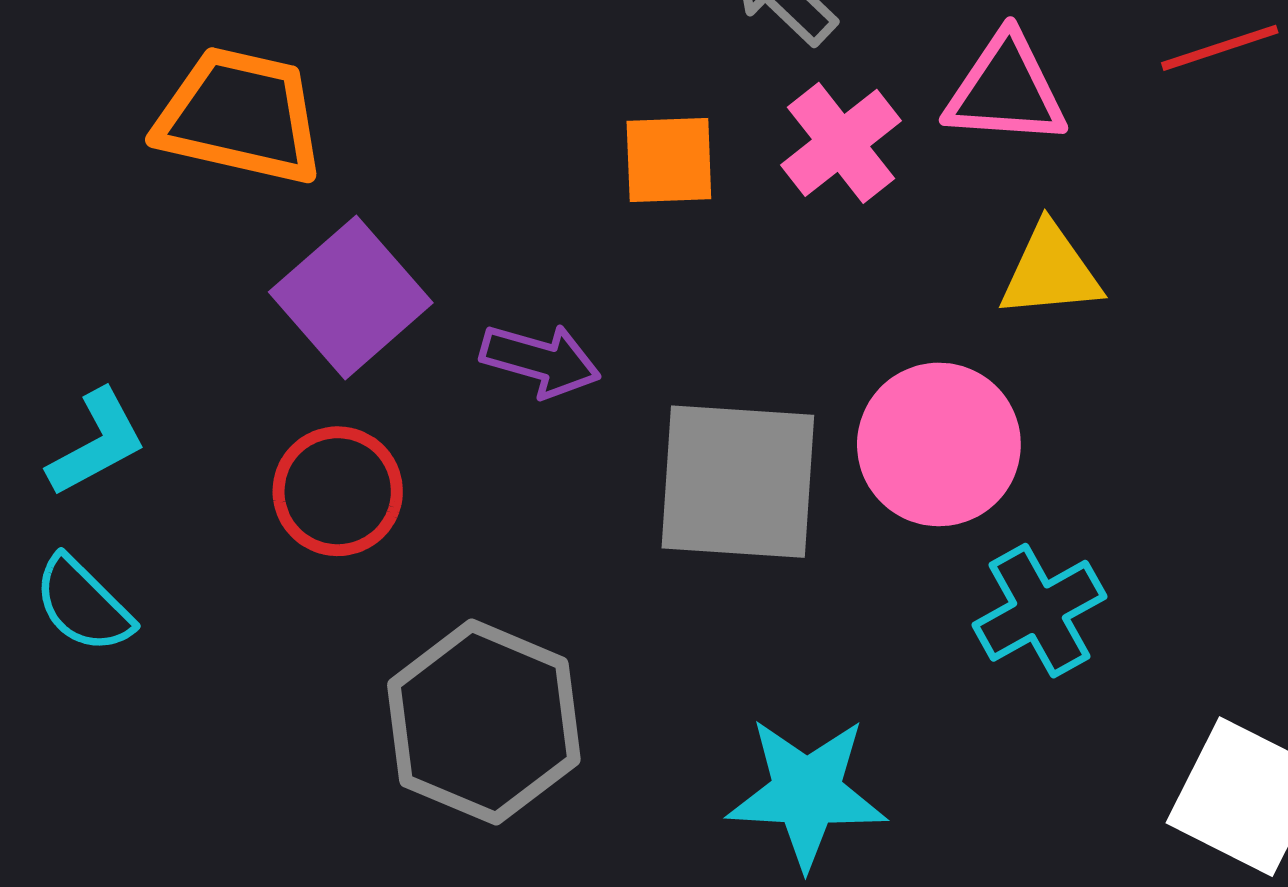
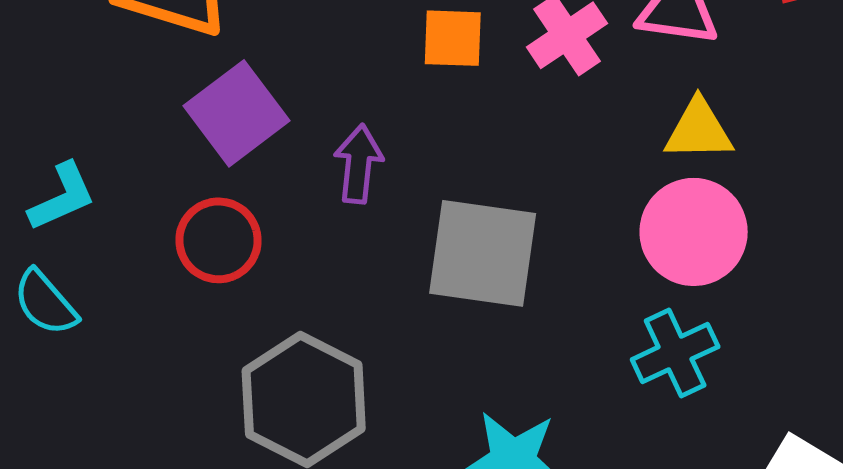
purple arrow: (540, 360) -> (358, 164), turned -104
pink circle: (939, 444) -> (694, 232), moved

